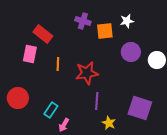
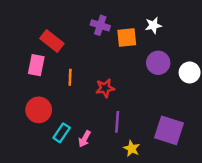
red star: (87, 73) -> (105, 88), size x0.7
red circle: (18, 98) -> (39, 110), moved
pink arrow: (64, 125) -> (85, 139), moved

